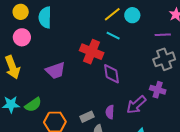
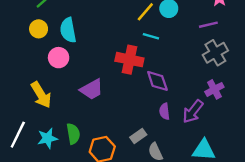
pink circle: (22, 37) -> (59, 58), moved
purple cross: (158, 90) -> (214, 89), turned -35
green semicircle: (33, 105) -> (73, 134), turned -54
purple semicircle: (110, 112) -> (164, 111), moved

